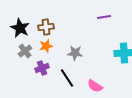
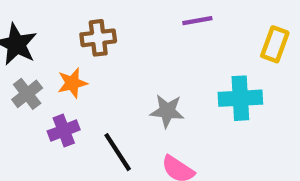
brown cross: (46, 27) -> (98, 38), moved
gray star: (75, 53) -> (167, 111), moved

